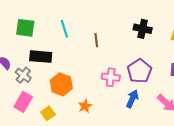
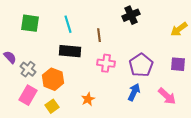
black cross: (143, 29) -> (131, 15), moved, turned -36
black rectangle: (41, 57) -> (70, 51), moved
pink cross: (111, 77) -> (106, 63), moved
orange hexagon: (61, 84) -> (53, 79), moved

